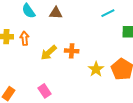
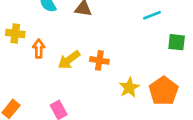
orange arrow: (25, 38) -> (39, 49), moved

